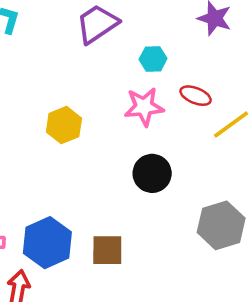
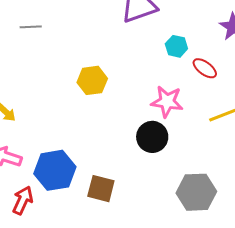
red ellipse: (196, 96) -> (205, 68), moved
pink star: (144, 107) -> (167, 102), moved

